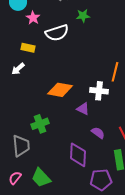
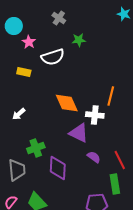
white arrow: (18, 69) -> (19, 114), moved
orange diamond: (60, 90) -> (67, 103), moved, turned 55
purple triangle: (83, 109) -> (79, 133), size x1.5
purple diamond: (78, 155) -> (58, 168), moved

